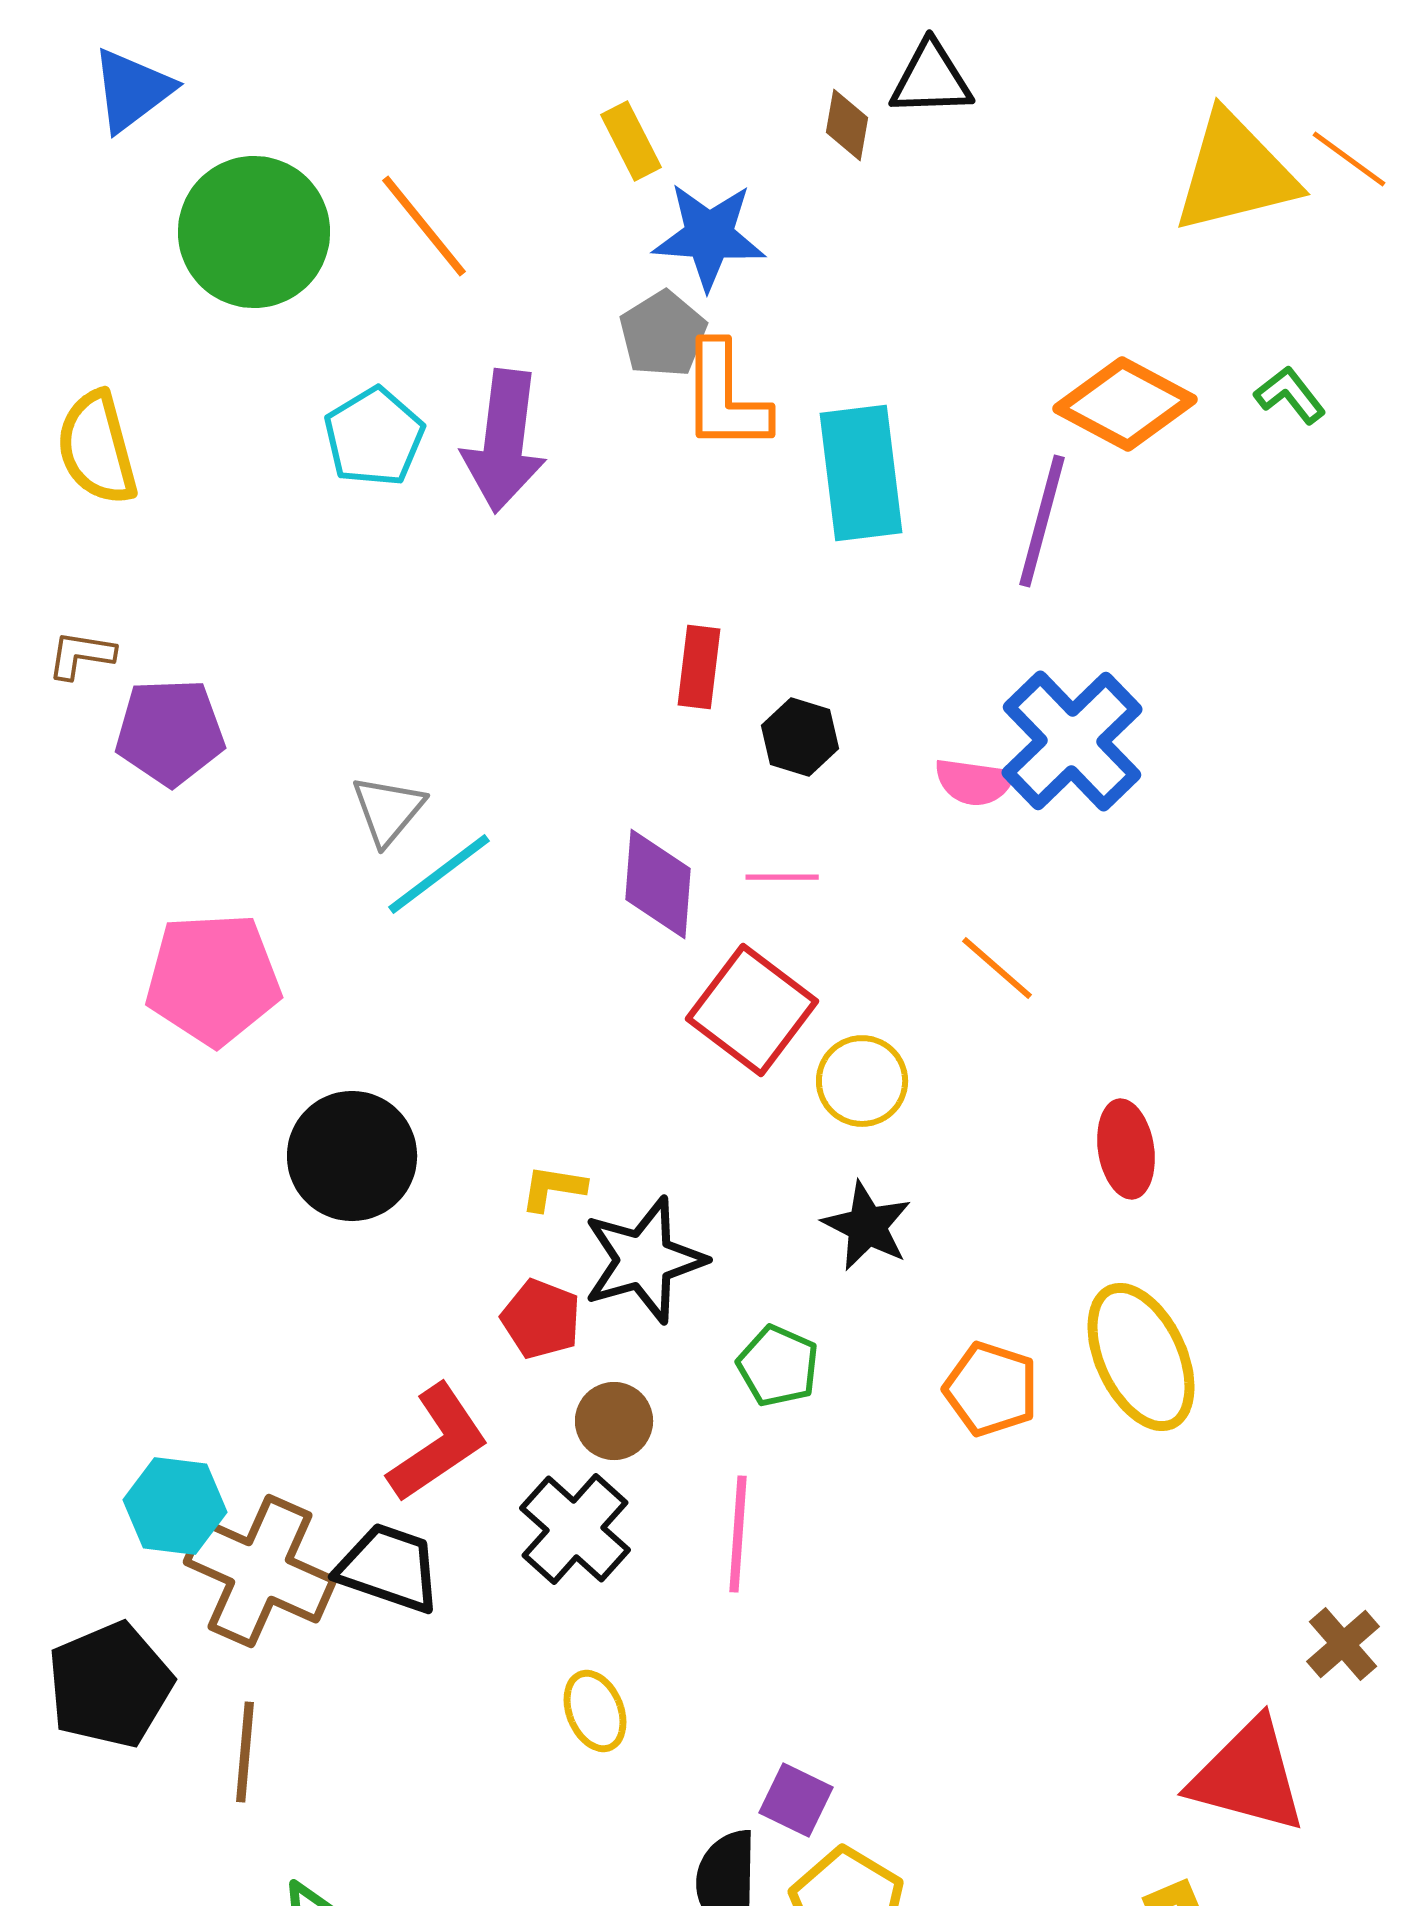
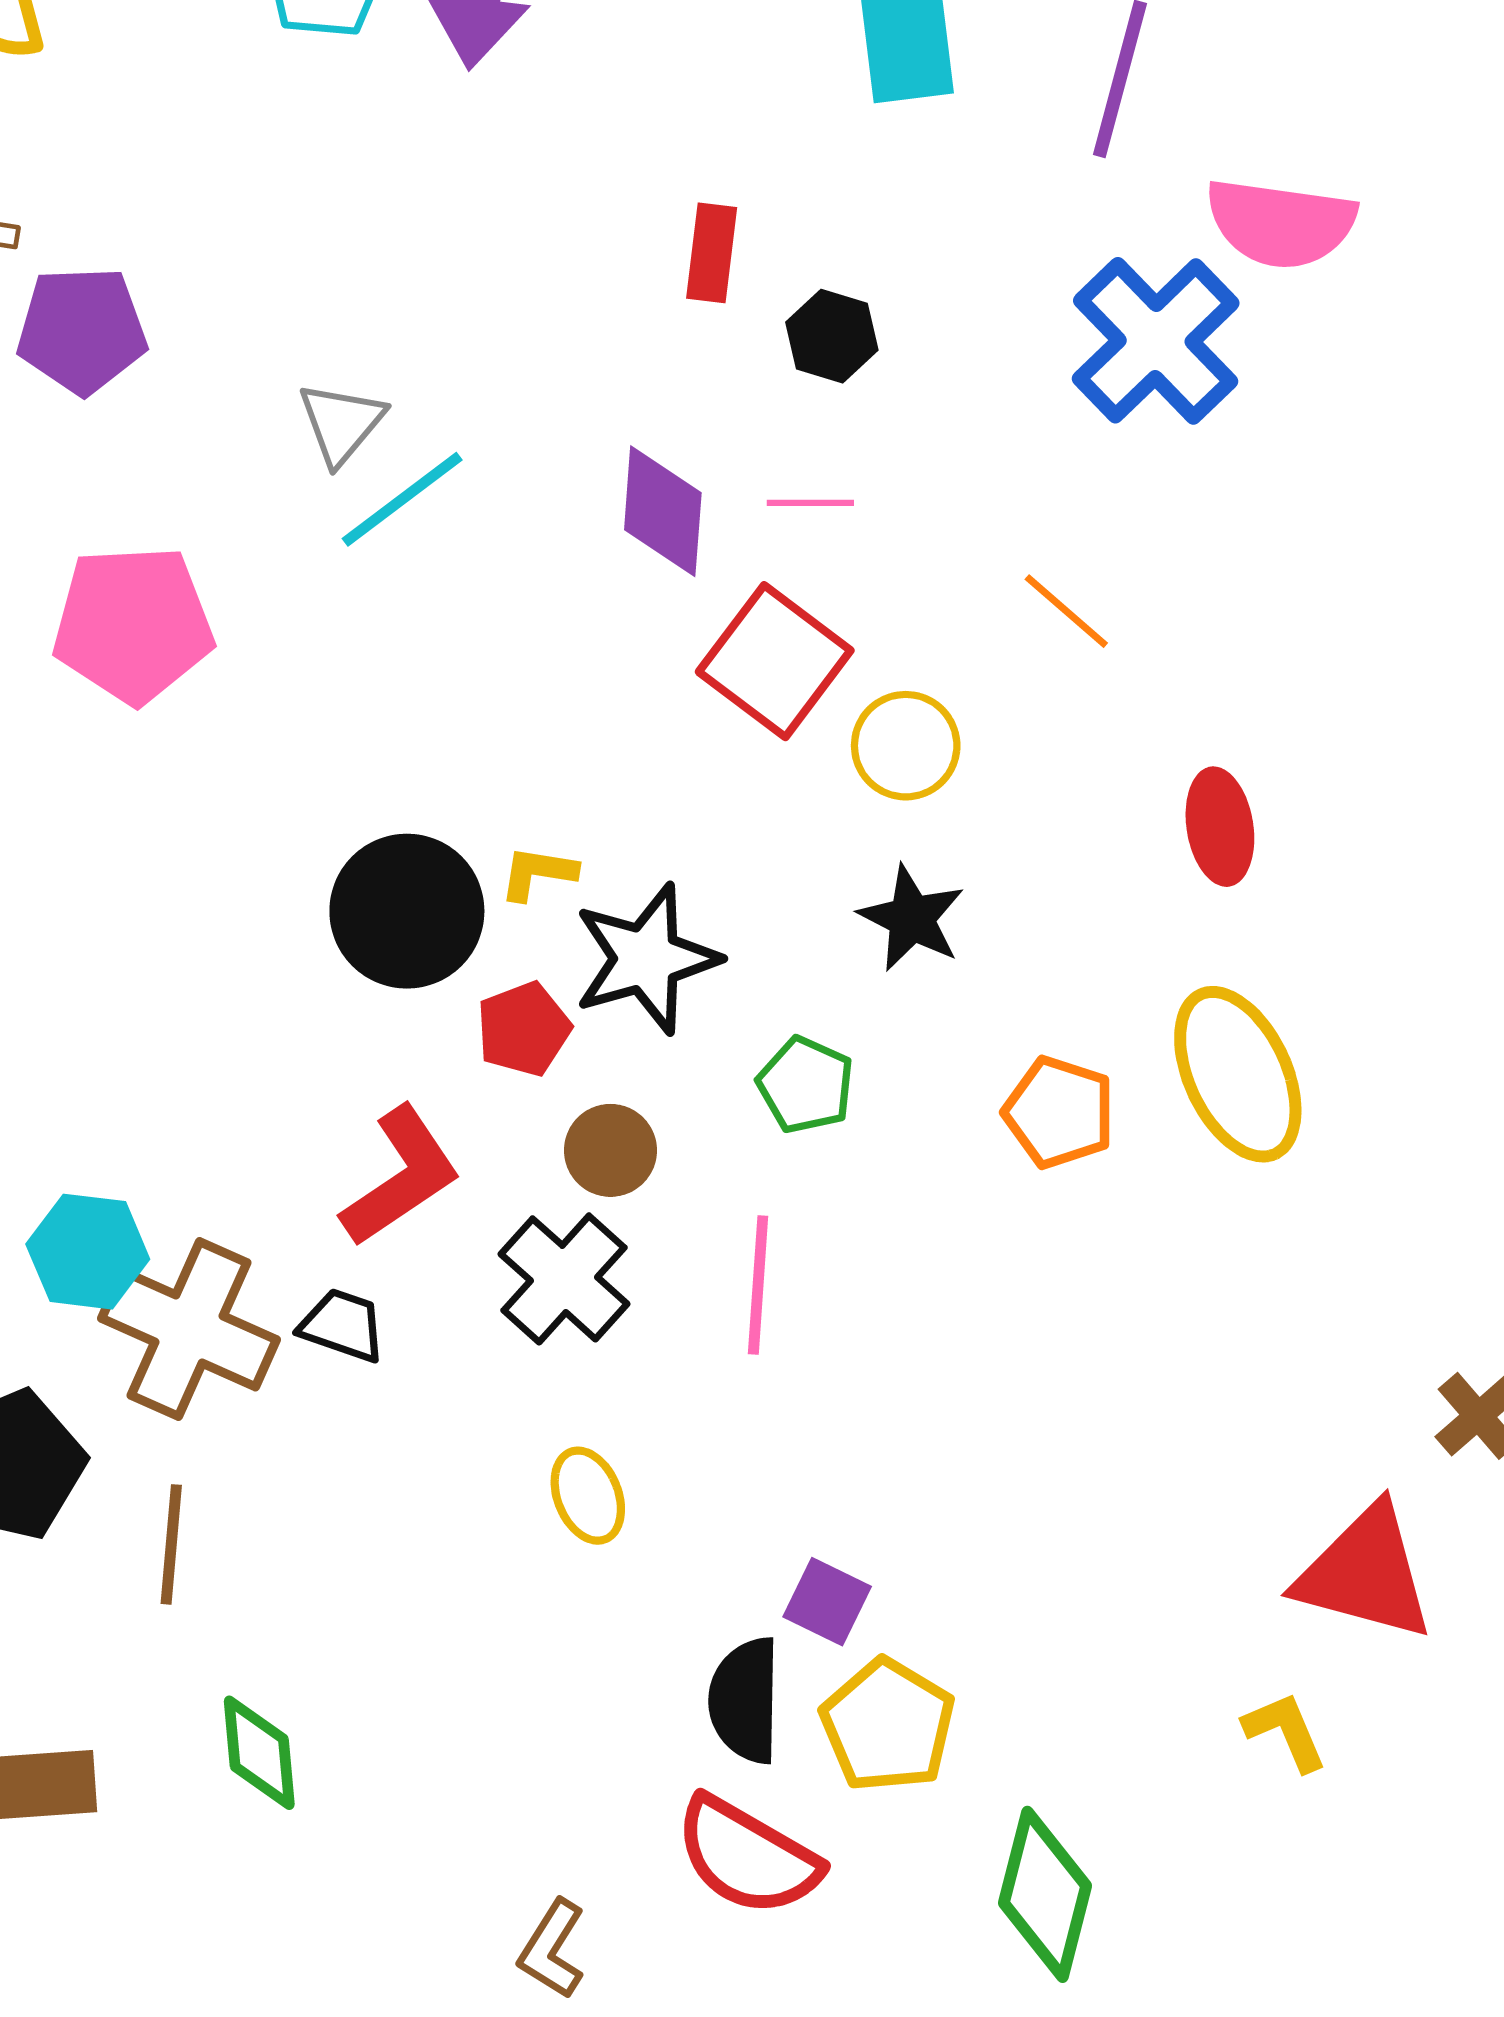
pink semicircle: (974, 782) -> (1281, 223), moved, size x1.6
black circle: (352, 1156) -> (407, 911), moved
red pentagon: (541, 1319) -> (524, 1029), turned 30
black trapezoid: (389, 1568) -> (343, 1325), size x0.7

